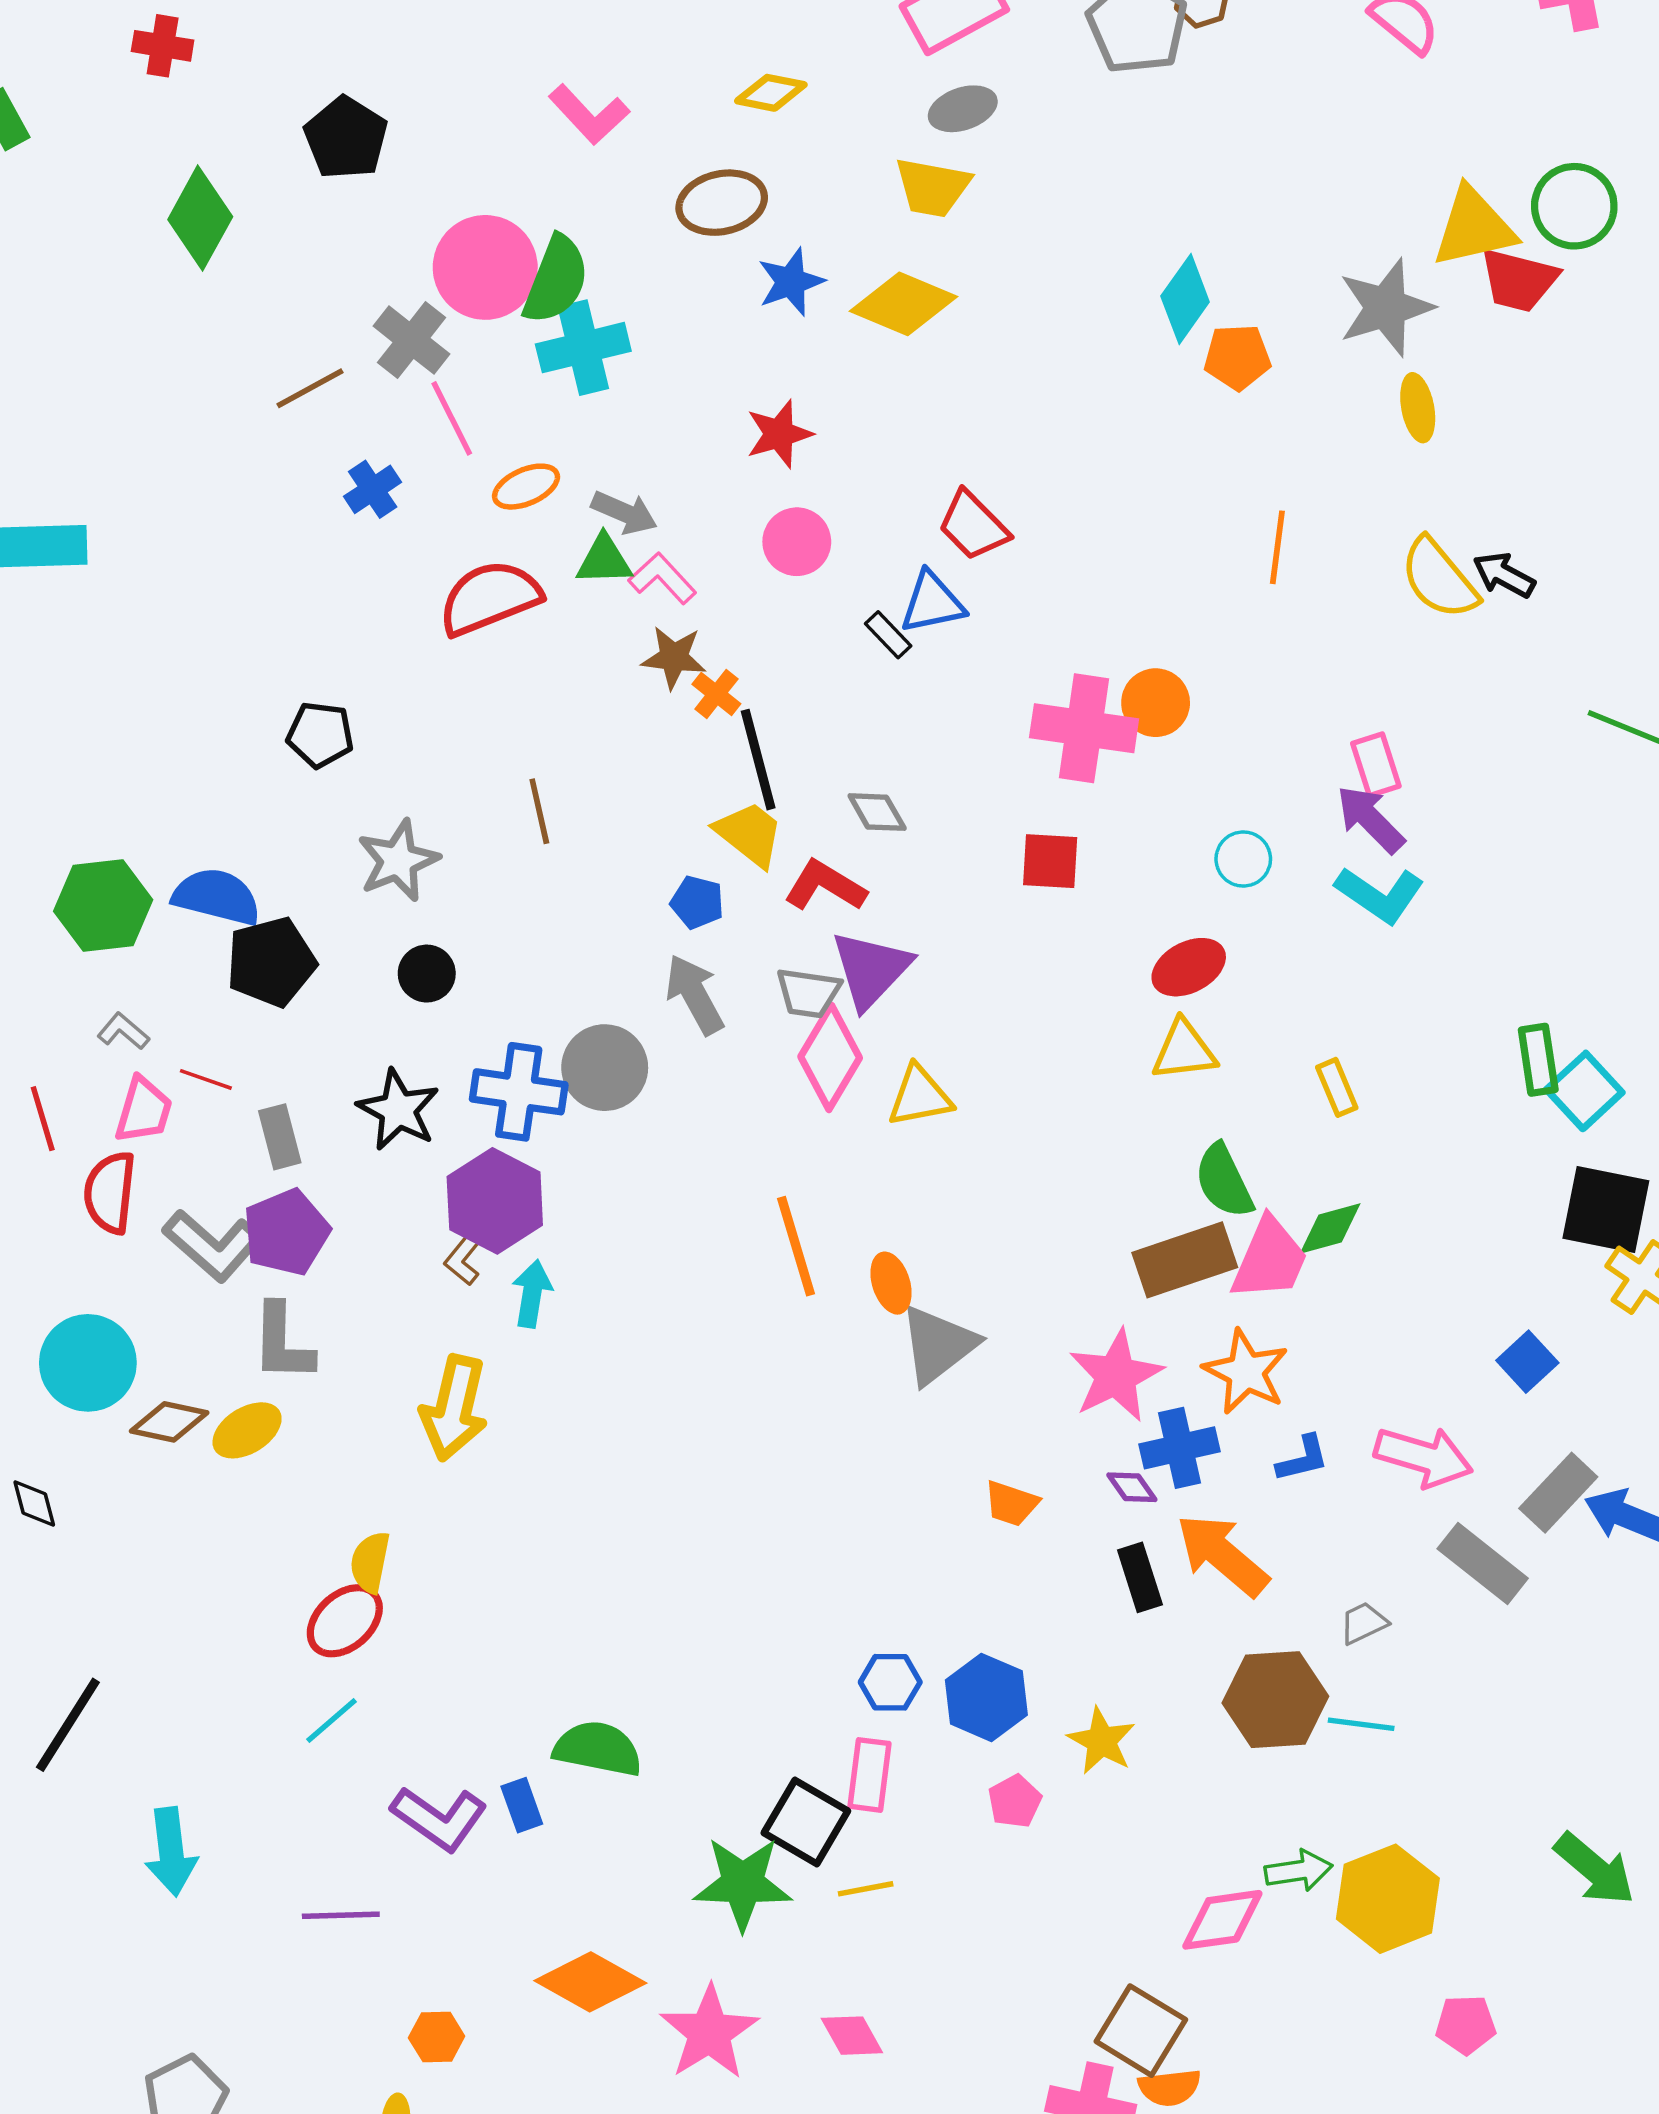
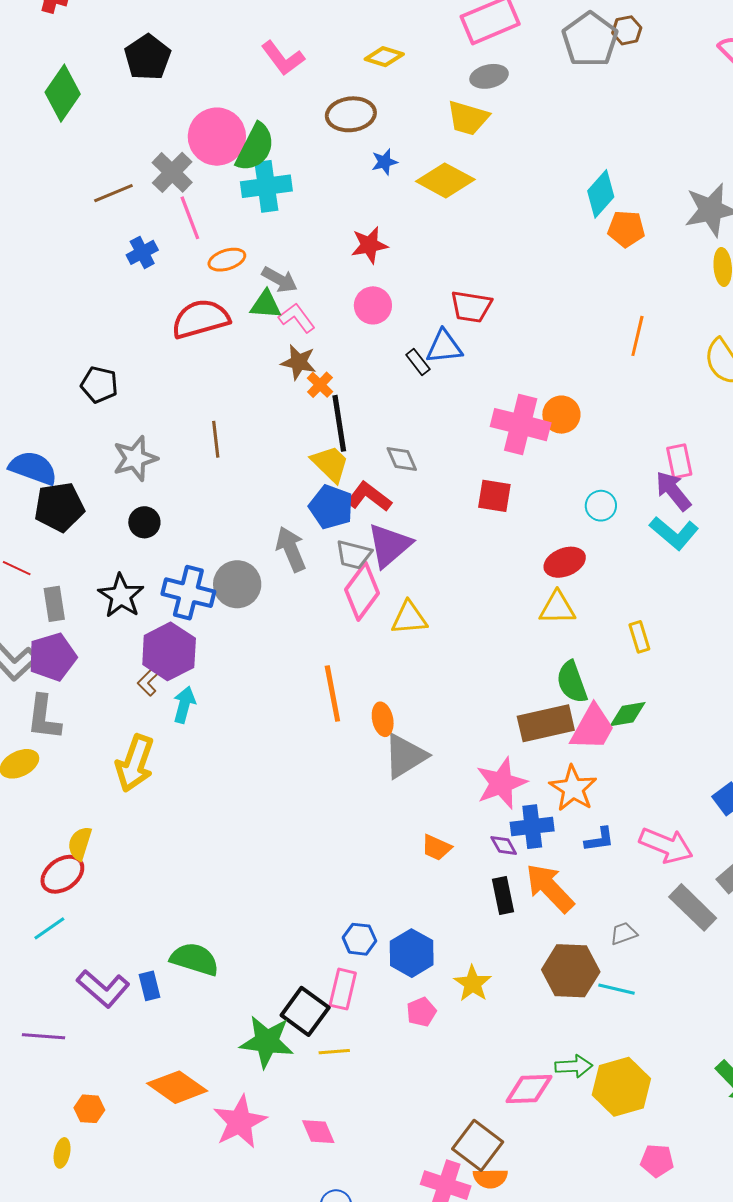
blue star: (791, 282) -> (384, 162), size x0.7
red trapezoid: (973, 526) -> (471, 307), turned -42
blue pentagon: (697, 902) -> (331, 507), moved, size x1.5

